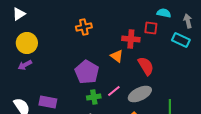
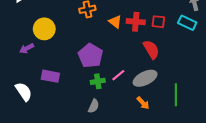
red square: (151, 28) -> (158, 22), moved
yellow circle: (27, 43) -> (44, 29), moved
orange triangle: (117, 56) -> (115, 22), moved
purple rectangle: (48, 102) -> (50, 76), moved

